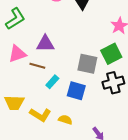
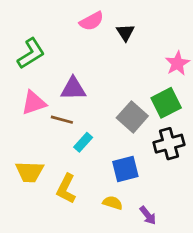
gray square: (87, 64) -> (132, 117), turned 30
blue square: (76, 91) -> (125, 169), moved, turned -30
yellow L-shape: (40, 115) -> (66, 189), turned 85
yellow semicircle: (65, 120) -> (113, 203), moved

